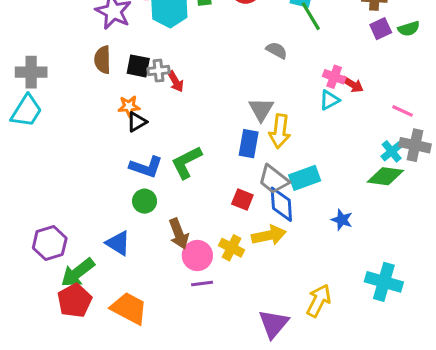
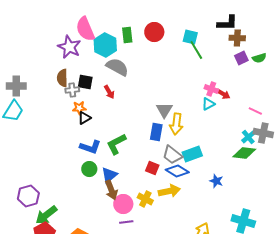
gray semicircle: (277, 50) -> (117, 67), moved, size x1.6
gray cross: (159, 71) -> (72, 90), moved
blue diamond: (281, 204) -> (177, 171), turned -55
blue triangle: (118, 243) -> (109, 175), moved, turned 48

